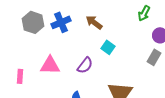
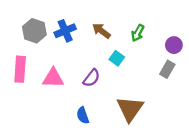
green arrow: (144, 13) -> (138, 33), moved
pink rectangle: (20, 76) -> (20, 69), moved, size x1.6

